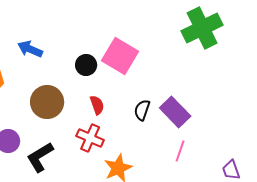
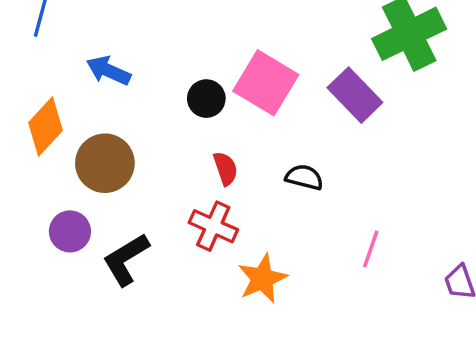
brown circle: (47, 102) -> (105, 163), moved
black semicircle: (142, 110) -> (304, 177), turned 85
purple rectangle: (175, 112) -> (355, 95), moved

